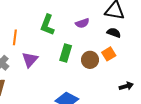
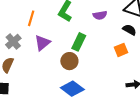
brown circle: (90, 60) -> (69, 61), moved

